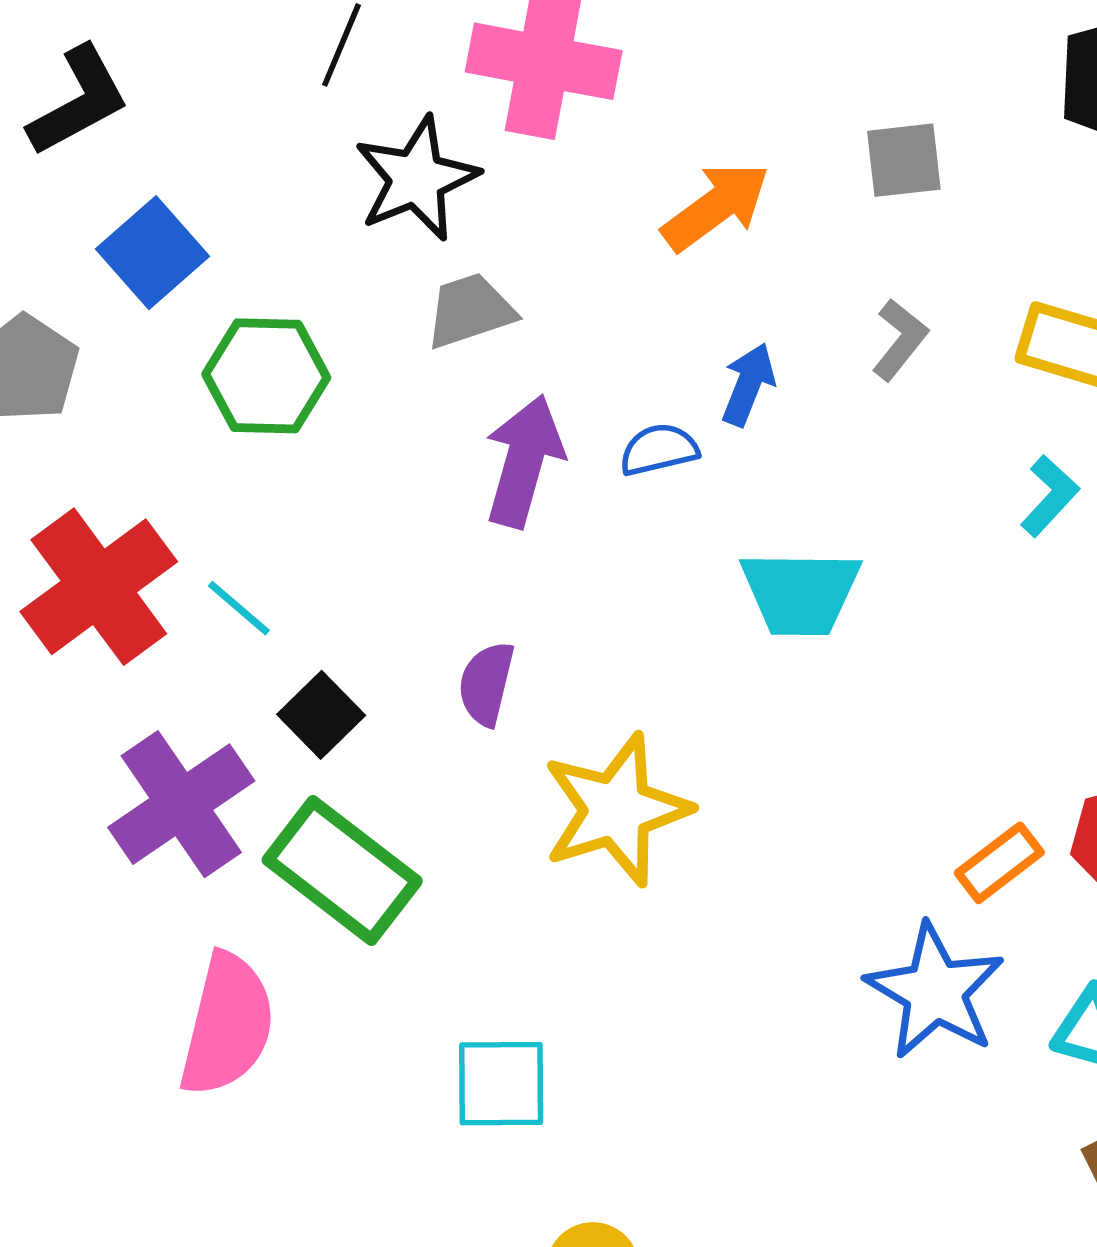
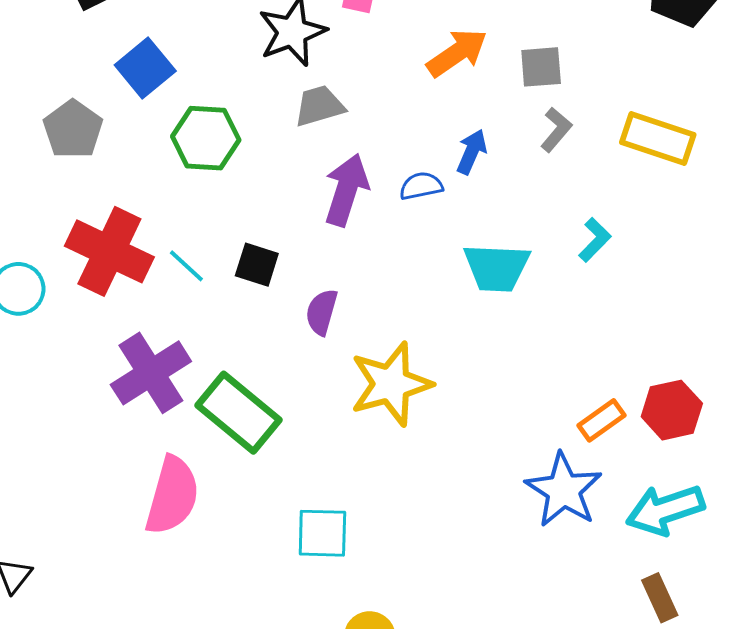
gray square: (904, 160) -> (541, 67), moved
cyan L-shape: (1050, 496) -> (595, 240), moved
red cross: (99, 587) -> (109, 251), turned -30
black square: (321, 715) -> (257, 265), moved, turned -30

